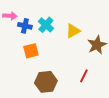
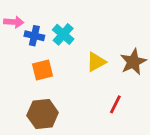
yellow triangle: (73, 31) -> (96, 62), moved
brown hexagon: (46, 82) -> (43, 114), moved

